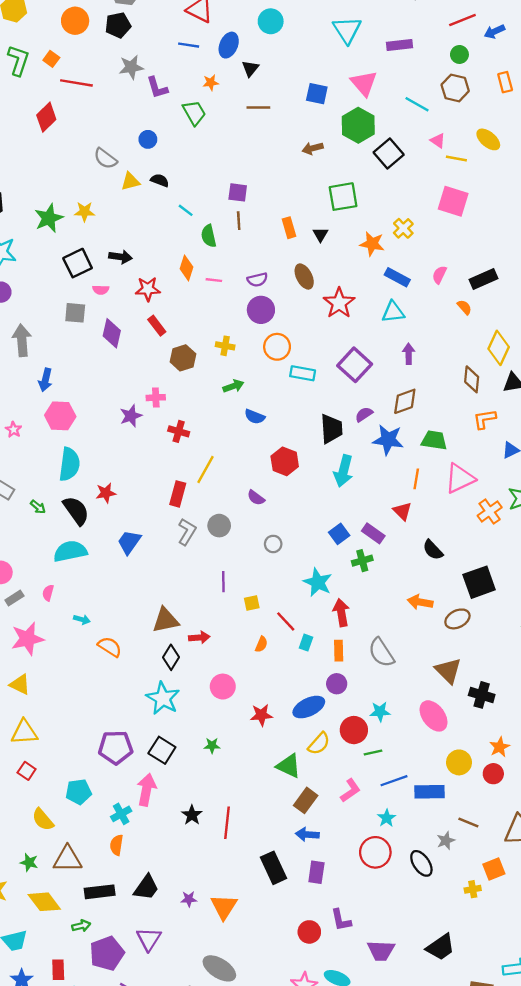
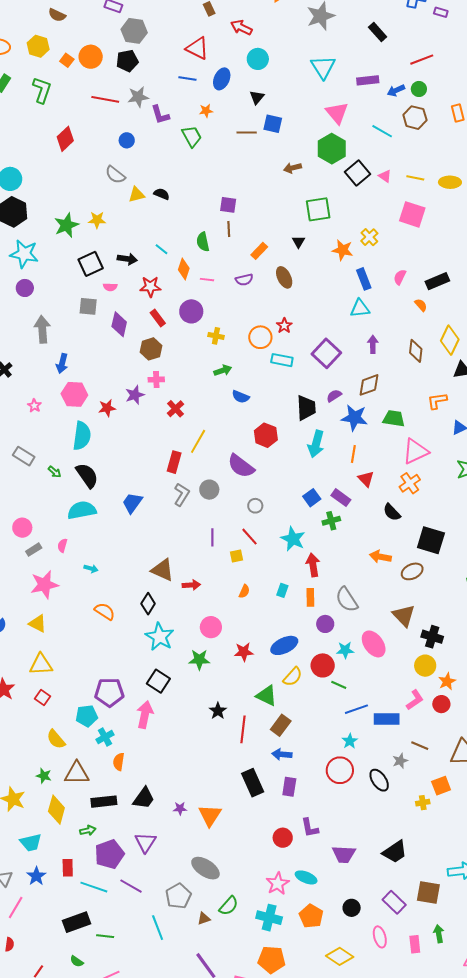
blue arrow: (494, 32) -> (396, 90), moved
orange square: (51, 59) -> (67, 60), moved
black triangle: (250, 68) -> (257, 97), moved
red line: (76, 83) -> (105, 99), moved
blue square: (317, 94) -> (273, 124), moved
blue circle: (148, 139) -> (127, 140), moved
yellow ellipse: (488, 139) -> (450, 182), moved, turned -40
pink triangle: (438, 141) -> (385, 176), moved
cyan line: (186, 210) -> (161, 249), moved
orange rectangle: (289, 228) -> (259, 251), moved, turned 60
blue rectangle: (397, 277) -> (364, 279), turned 40
red star: (339, 303) -> (284, 326), moved, size x0.6
purple circle: (261, 310) -> (191, 311), moved
brown hexagon: (183, 358) -> (151, 349), moved
brown diamond: (472, 379) -> (416, 351), moved
red cross: (179, 431) -> (175, 409), turned 30
orange line: (416, 479) -> (353, 454), moved
red star: (106, 493) -> (107, 408), moved
purple semicircle: (256, 498) -> (241, 466), size x1.8
orange cross: (490, 511) -> (410, 483), moved
black square: (479, 582) -> (431, 540), turned 36
brown triangle: (165, 620) -> (163, 570), turned 35
red line: (286, 621) -> (250, 537), moved
orange semicircle: (110, 647) -> (105, 611), moved
black diamond: (171, 657) -> (148, 604), moved
purple circle: (337, 684) -> (325, 624), moved
pink ellipse: (434, 716) -> (374, 644), moved
green star: (212, 746) -> (199, 660), moved, size x1.5
purple pentagon: (116, 747) -> (109, 692), moved
green line: (373, 752) -> (339, 685), turned 35
yellow circle: (459, 762) -> (425, 666), moved
pink L-shape: (350, 790) -> (415, 700), moved
cyan cross: (121, 814) -> (105, 737), moved
black star: (192, 815) -> (218, 711), moved
red line: (227, 823) -> (243, 729), moved
yellow diamond: (44, 902) -> (56, 810), turned 52

